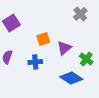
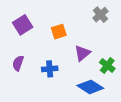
orange square: (43, 39) -> (59, 32), moved

